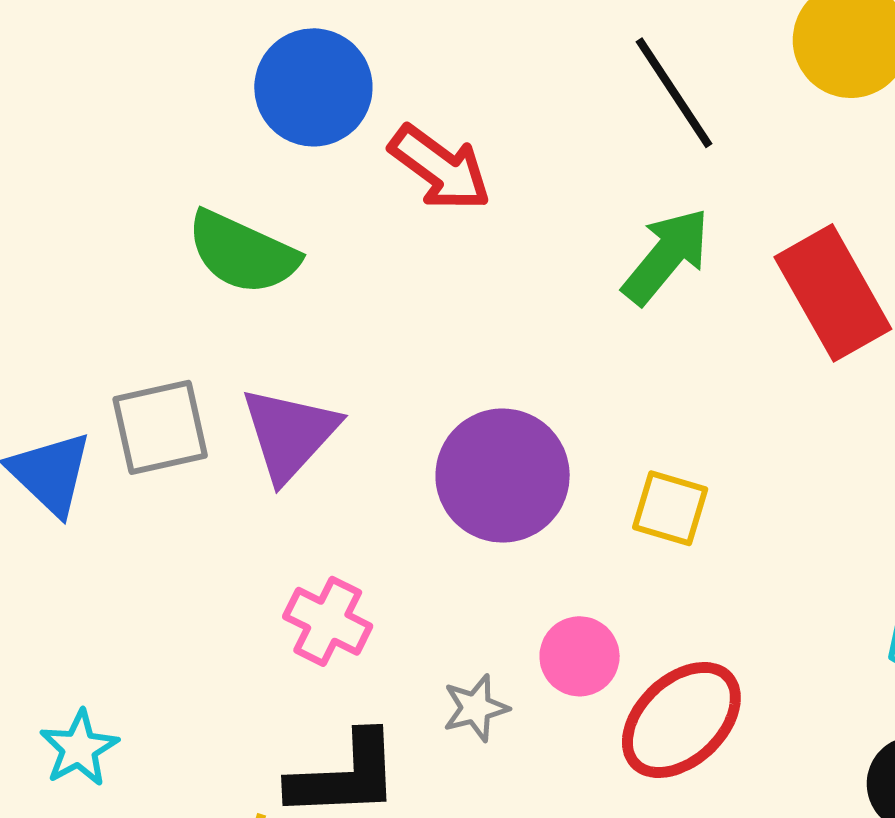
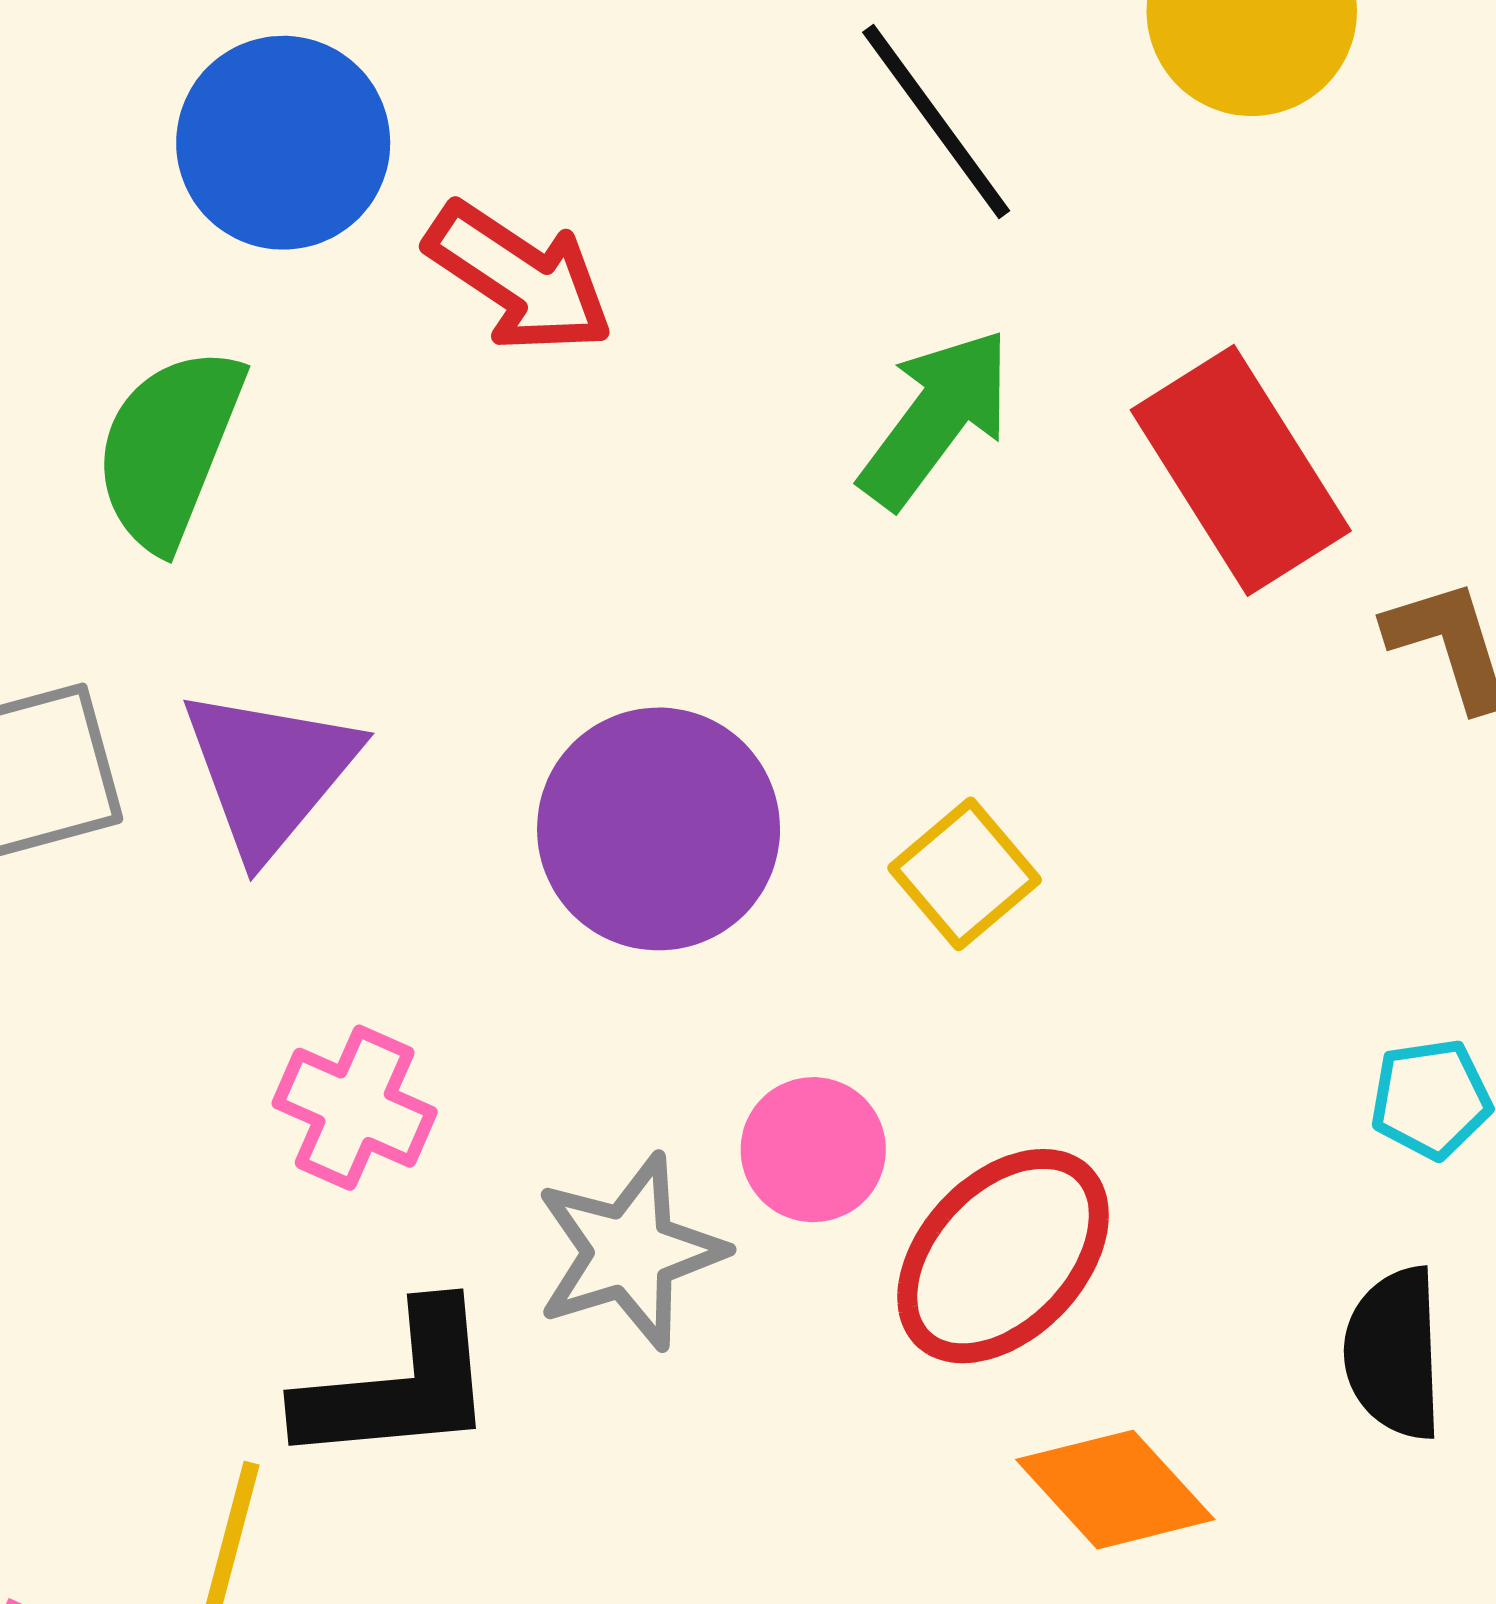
green semicircle: (243, 253) -> (169, 448), turned 90
yellow square: (670, 508) -> (965, 874), turned 36
gray star: (476, 708) -> (630, 1252), size x1.6

